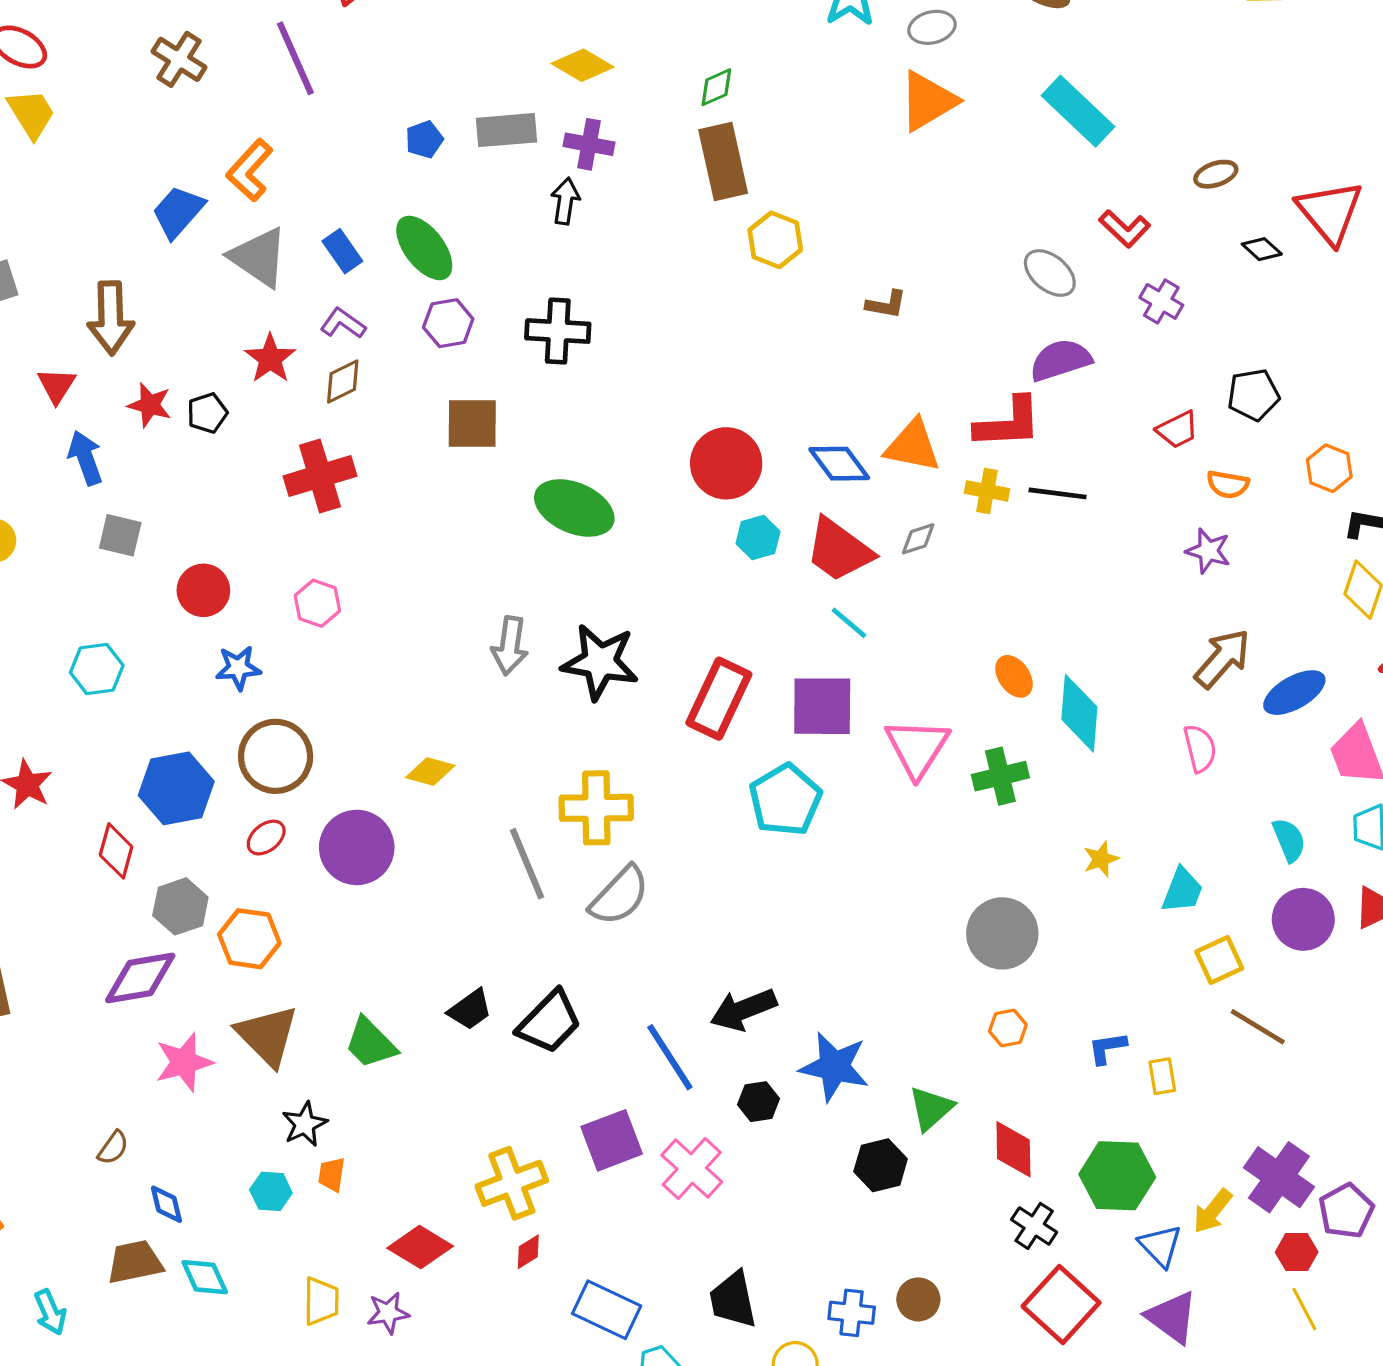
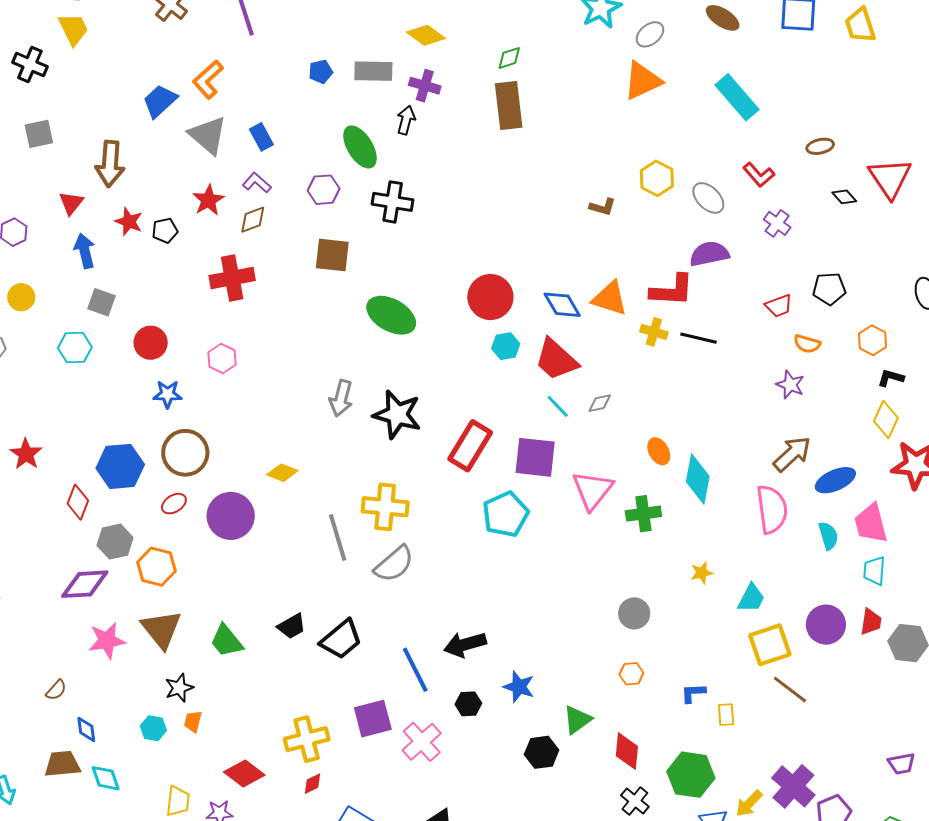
gray ellipse: (932, 27) -> (650, 34), turned -32
yellow hexagon: (775, 240) -> (657, 178), moved
green ellipse: (424, 248) -> (360, 147), moved
gray diamond: (918, 539) -> (600, 403), moved
cyan hexagon: (97, 669) -> (75, 348), moved
pink semicircle: (1200, 748) -> (772, 509), size x1.6
cyan semicircle: (1289, 840) -> (828, 536), moved
gray circle: (1002, 933) -> (634, 613), size x0.7
yellow square: (1219, 960) -> (770, 645), size x1.4
blue star: (834, 1067) -> (519, 687), size x0.7

